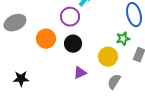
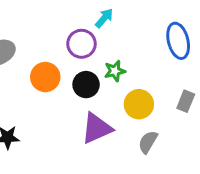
green star: (123, 39) -> (115, 71), moved
purple triangle: (80, 73) -> (97, 128), size x1.6

